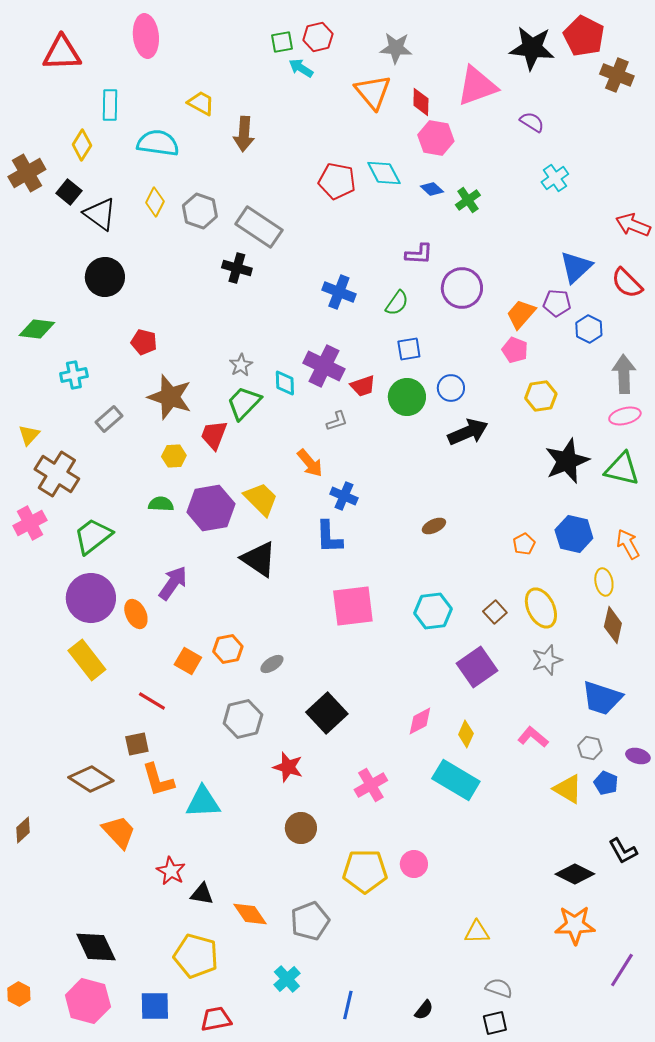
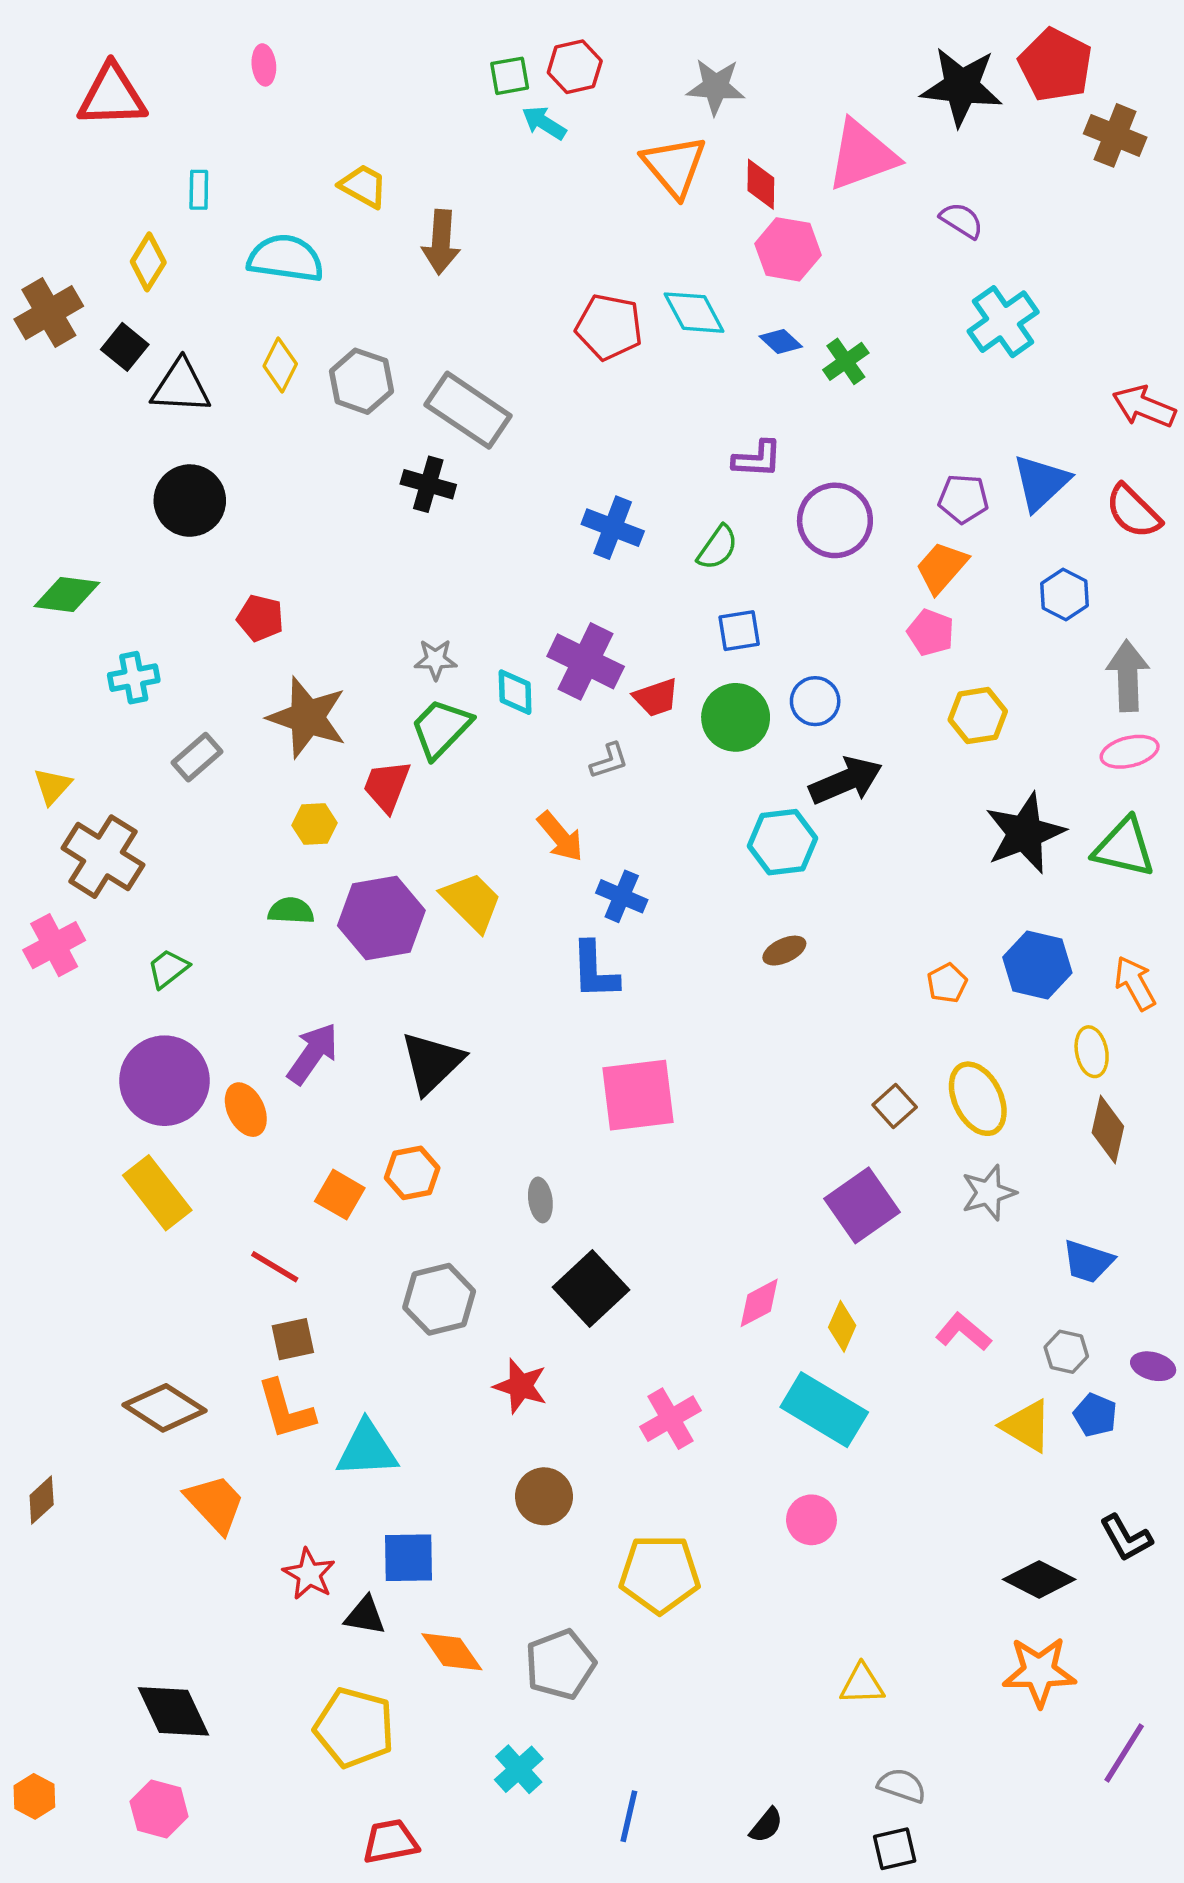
pink ellipse: (146, 36) -> (264, 65), size x0.5
cyan rectangle: (110, 105) -> (199, 190), size x0.7
cyan cross: (555, 178) -> (1003, 322), size x1.4
black triangle: (100, 214) -> (181, 387), turned -33
purple pentagon: (557, 303) -> (963, 499), moved
gray star: (241, 365) -> (436, 660), turned 30
green trapezoid: (93, 536) -> (168, 969), size x0.6
black triangle: (259, 559) -> (432, 1063), moved, turned 42
cyan hexagon: (433, 611) -> (783, 842), moved
gray ellipse: (272, 664) -> (540, 1200), moved, turned -65
blue trapezoid: (602, 698) -> (1088, 1261), size x0.7
brown square: (137, 744) -> (293, 1339), moved
pink circle: (414, 864) -> (811, 1520), moved
pink hexagon: (88, 1001) -> (159, 1809), size x0.7
blue square: (155, 1006) -> (408, 1558), moved

